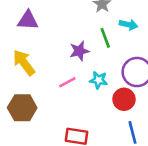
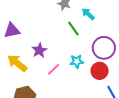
cyan arrow: (128, 25) -> (88, 14), turned -136
purple star: (79, 51) -> (39, 50), moved

